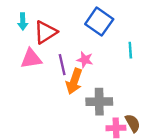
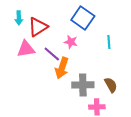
pink star: (85, 60) -> (71, 42), moved
purple line: (62, 65) -> (52, 54), turned -36
brown semicircle: (133, 123) -> (111, 85), moved

